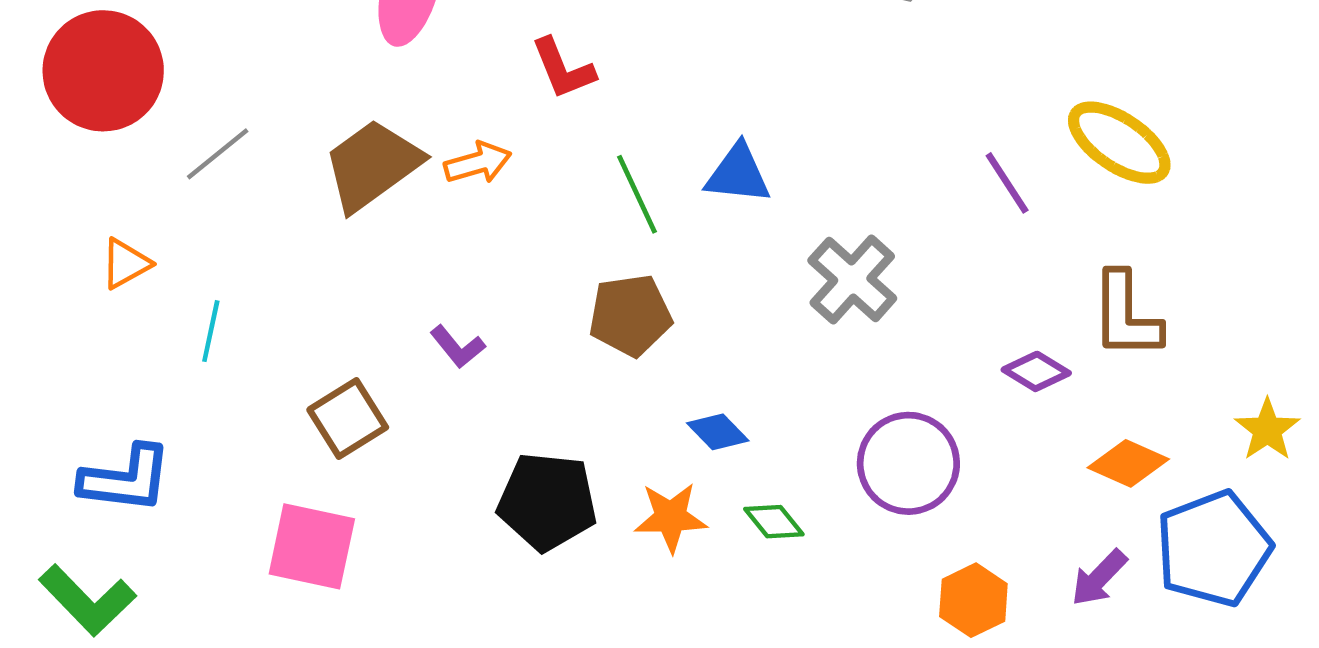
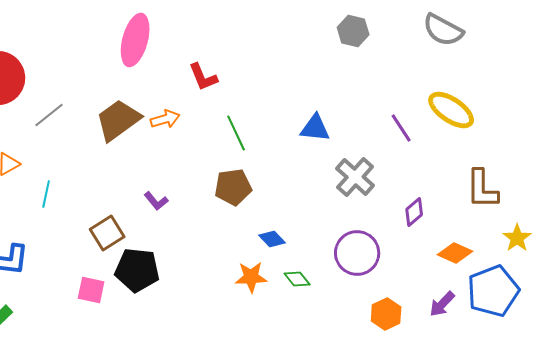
blue triangle: (738, 174) -> (315, 128), moved
gray cross: (852, 279) -> (355, 177), moved
brown L-shape: (1126, 315) -> (482, 189), moved
purple diamond: (1036, 371) -> (414, 212), turned -72
black pentagon: (547, 501) -> (137, 270), moved
pink square: (312, 546) -> (91, 290), size x0.7

